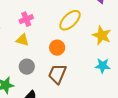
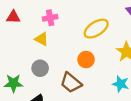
orange circle: (57, 48) -> (86, 60), moved
brown trapezoid: (57, 74) -> (71, 83), turned -85

